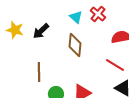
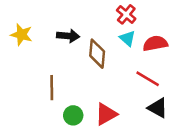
cyan triangle: (76, 17) -> (127, 38), moved
black arrow: (41, 31) -> (68, 36), moved, turned -132

